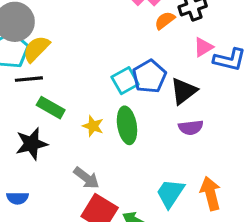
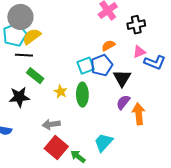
orange semicircle: (165, 20) -> (108, 46), moved
black triangle: (184, 91) -> (122, 78), turned -30
purple semicircle: (191, 127) -> (123, 102), turned 126
gray arrow: (86, 178) -> (51, 124), turned 126
orange arrow: (210, 193) -> (139, 114), moved

